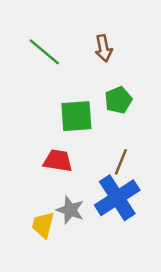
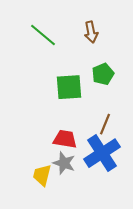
red trapezoid: (58, 161) -> (65, 139), moved

